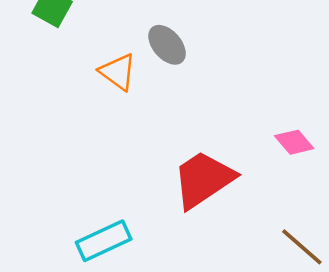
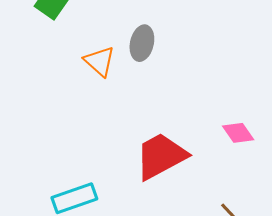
gray ellipse: (167, 45) -> (142, 43), turned 48

